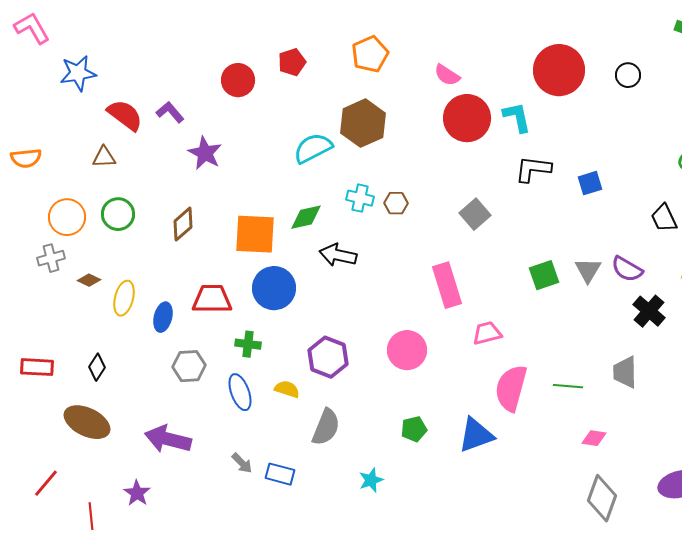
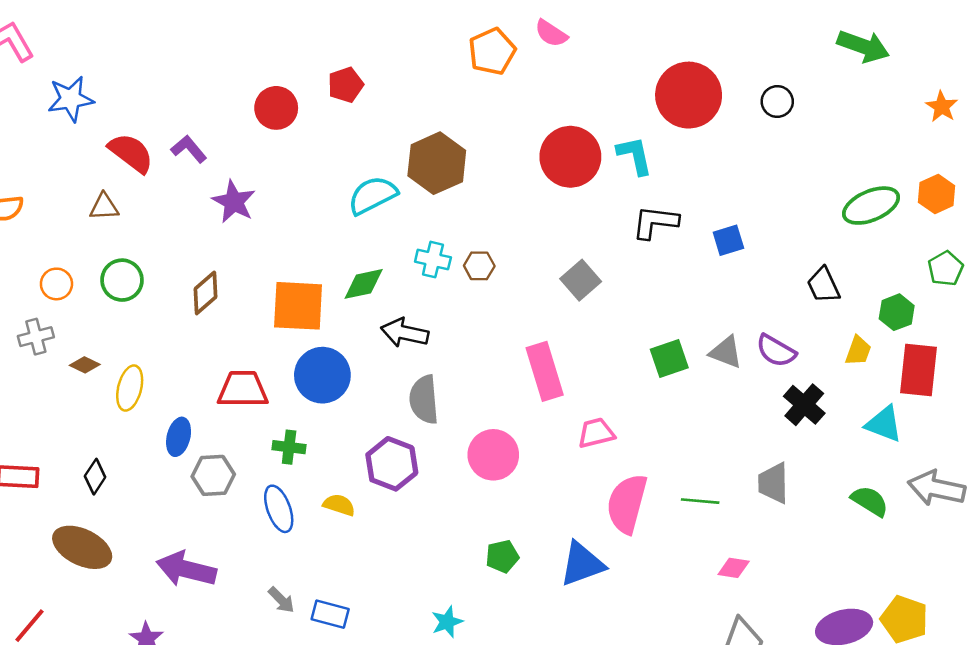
orange pentagon: (370, 54) -> (492, 51), moved
pink semicircle: (447, 75) -> (551, 33), moved
orange circle: (67, 217) -> (56, 284), size x0.7
gray triangle: (588, 270) -> (726, 352), turned -40
blue ellipse: (163, 317) -> (179, 437), moved
gray semicircle: (326, 427) -> (424, 400), moved, turned 153

